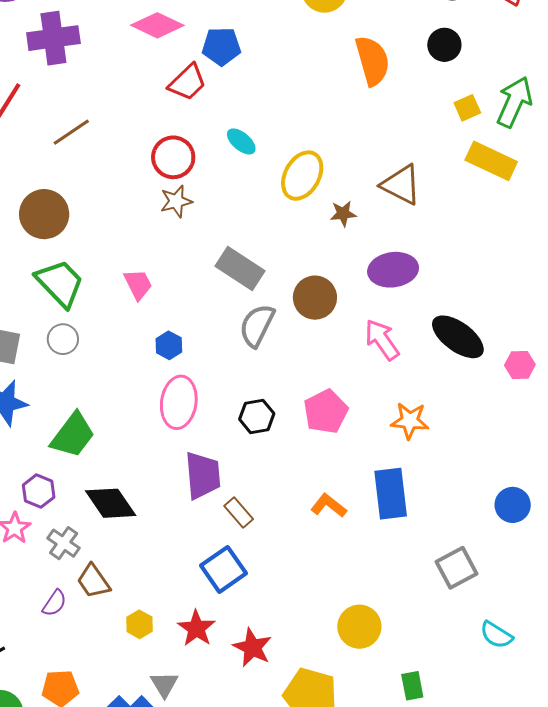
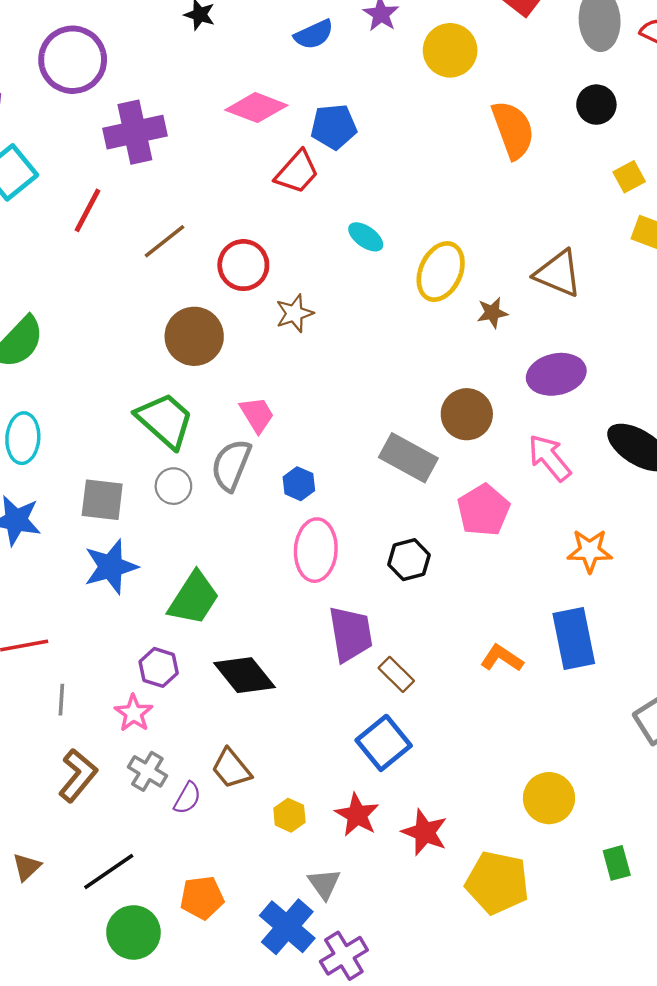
red circle: (173, 157) -> (243, 265), moved
brown circle: (44, 214) -> (194, 336), moved
gray rectangle: (240, 268) -> (408, 458), moved
gray semicircle: (257, 325) -> (231, 465), moved
pink pentagon: (326, 412) -> (483, 510), moved
gray cross: (64, 543) -> (147, 771), moved

